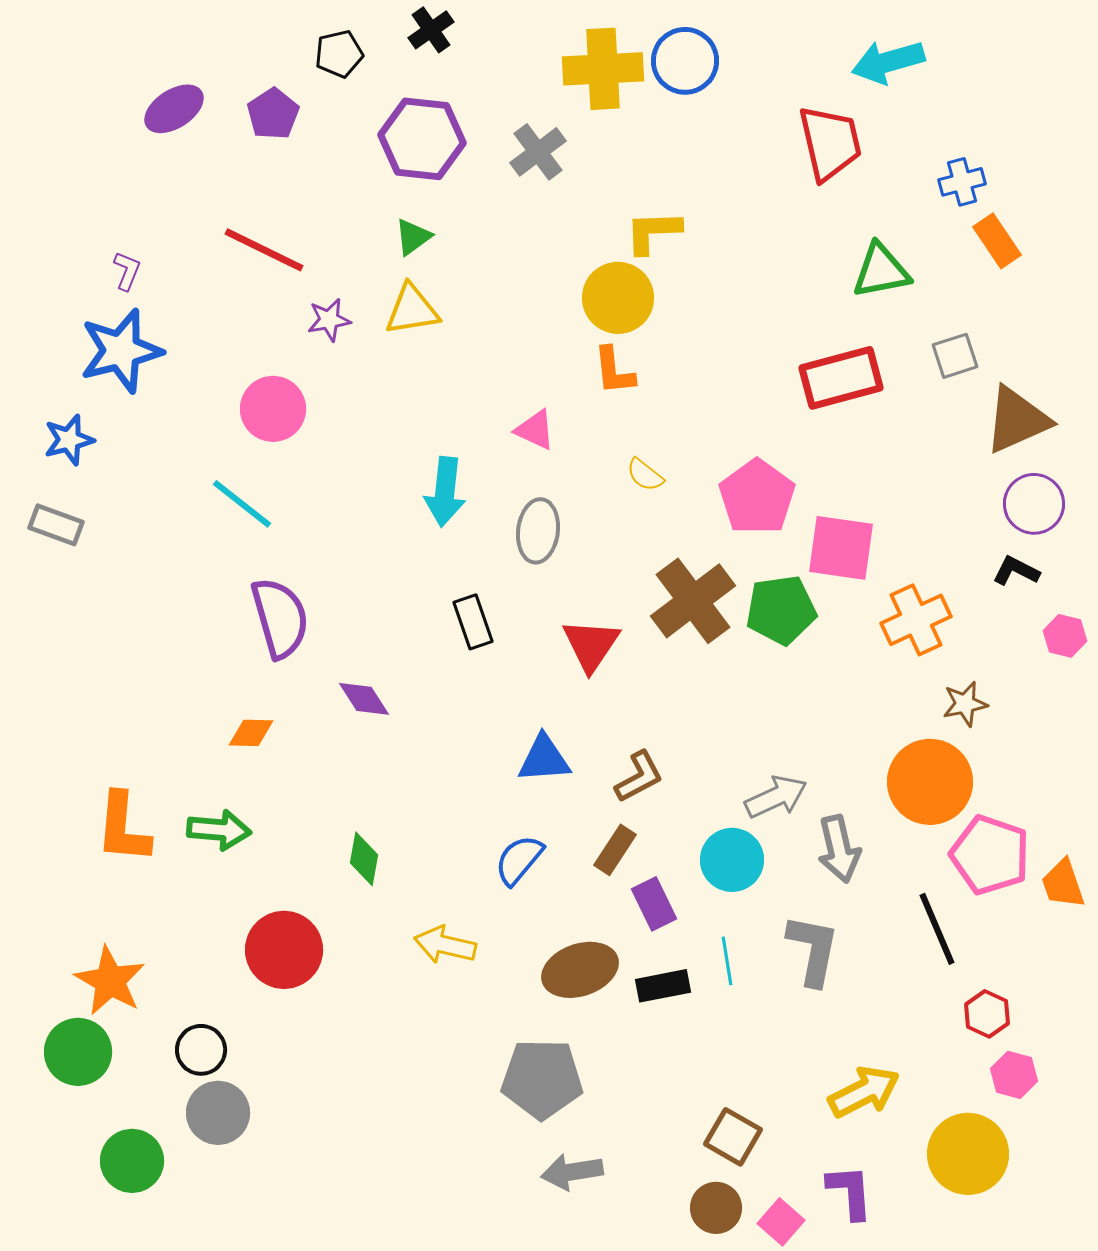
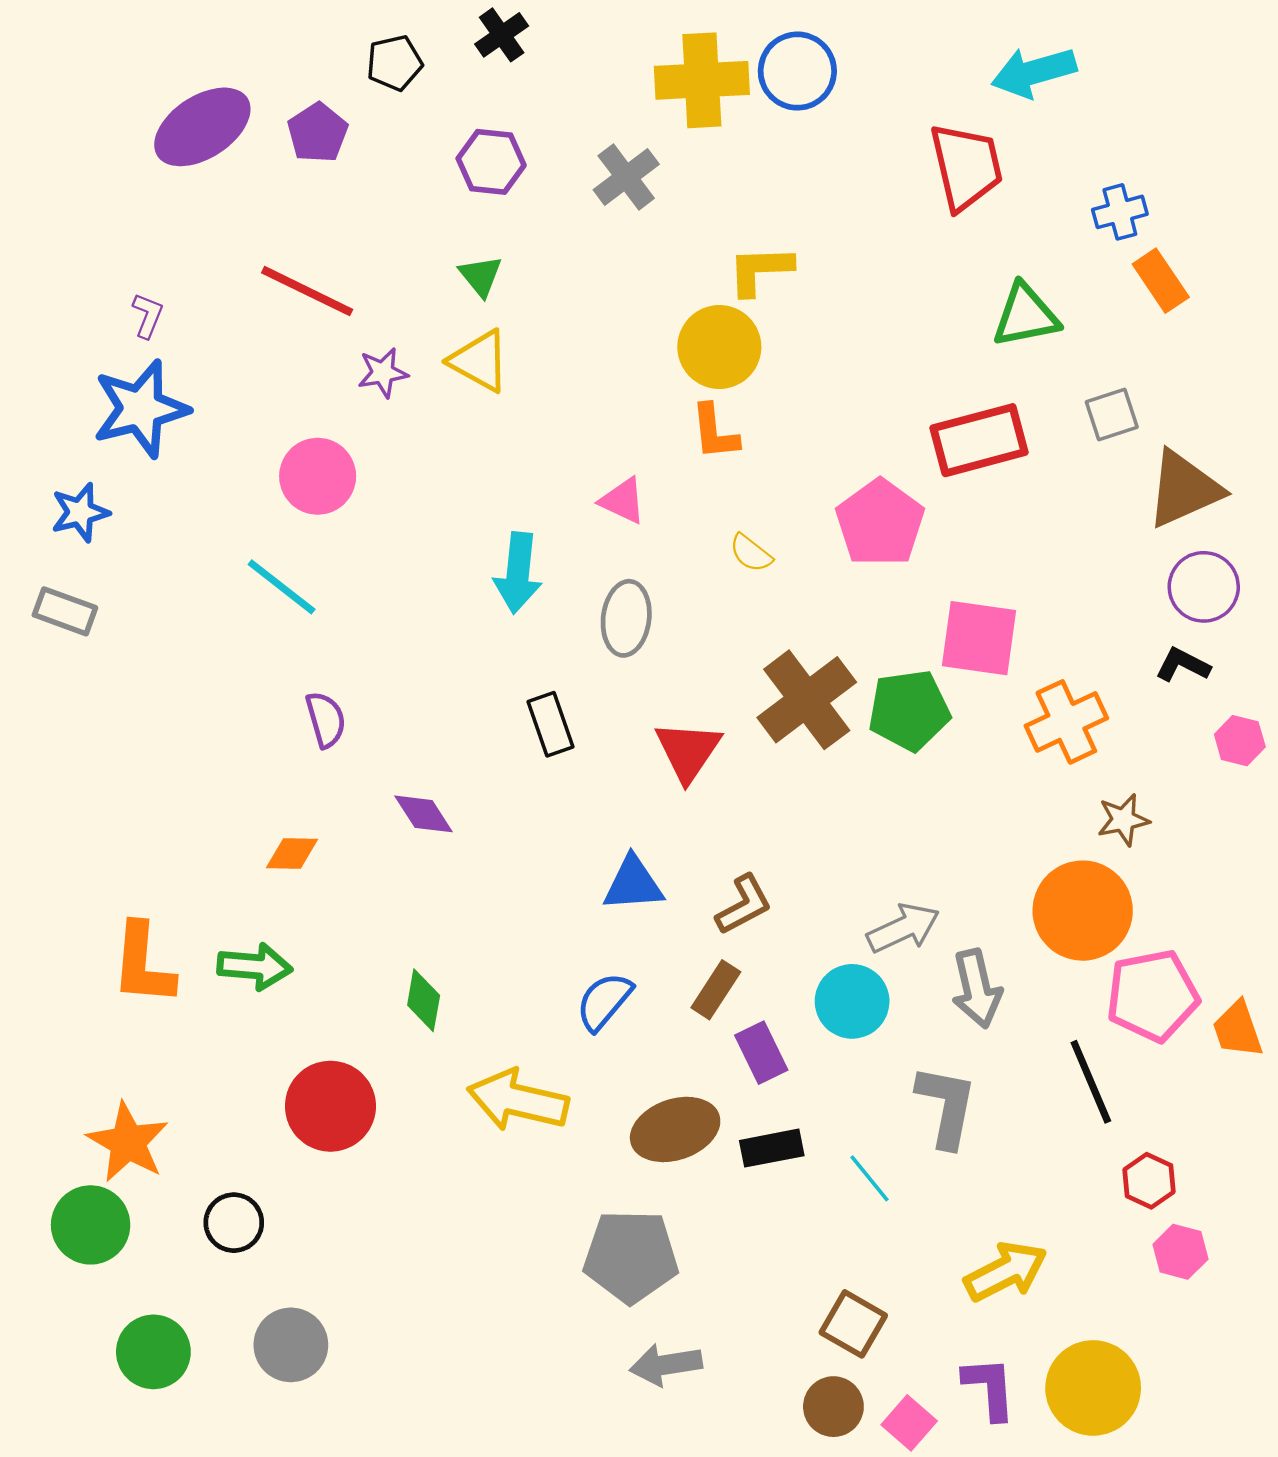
purple ellipse: (174, 109) -> (202, 127), size x1.4
purple hexagon: (422, 139) -> (491, 162), size x0.7
green triangle: (413, 237) -> (481, 276), turned -33
yellow triangle: (412, 310) -> (479, 361), turned 38
pink pentagon: (757, 497) -> (880, 523), moved
purple semicircle: (280, 618) -> (326, 720), size x0.6
pink pentagon: (990, 855) -> (1153, 996), turned -30
yellow arrow: (445, 945) -> (518, 1100), size x1.4
cyan line: (727, 961) -> (870, 1178), moved, turned -30
gray circle: (218, 1113) -> (291, 1345), moved
yellow circle: (968, 1154) -> (1093, 1388), moved

